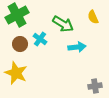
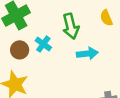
green arrow: (63, 24) -> (71, 26), turned 45

